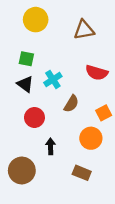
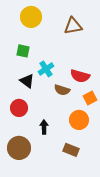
red semicircle: (97, 73) -> (80, 76), moved
black triangle: (25, 84) -> (27, 81), moved
brown semicircle: (71, 104) -> (62, 90), turned 77
red circle: (34, 117) -> (19, 108), moved

